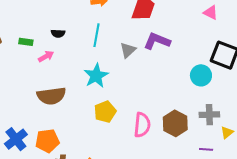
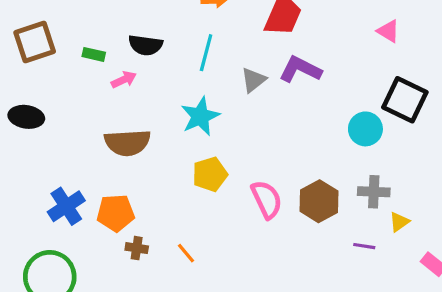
black semicircle: (58, 33) -> (146, 45), size x1.5
pink semicircle: (142, 125) -> (267, 199), turned -35

